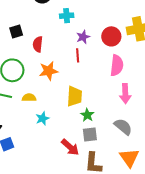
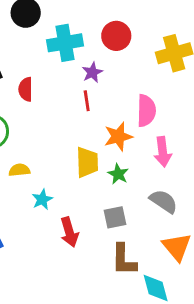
cyan cross: (67, 16) -> (65, 43), size x1.6
red circle: (111, 36) -> (116, 36), moved
orange star: (49, 71) -> (118, 136), moved
green star: (87, 115) -> (118, 174), moved
red arrow: (70, 147) -> (69, 232), moved, turned 36

